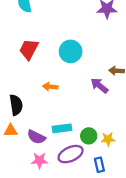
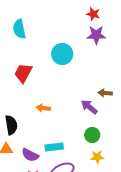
cyan circle: (71, 51) -> (62, 54), moved
green circle: (89, 136) -> (92, 135), moved

